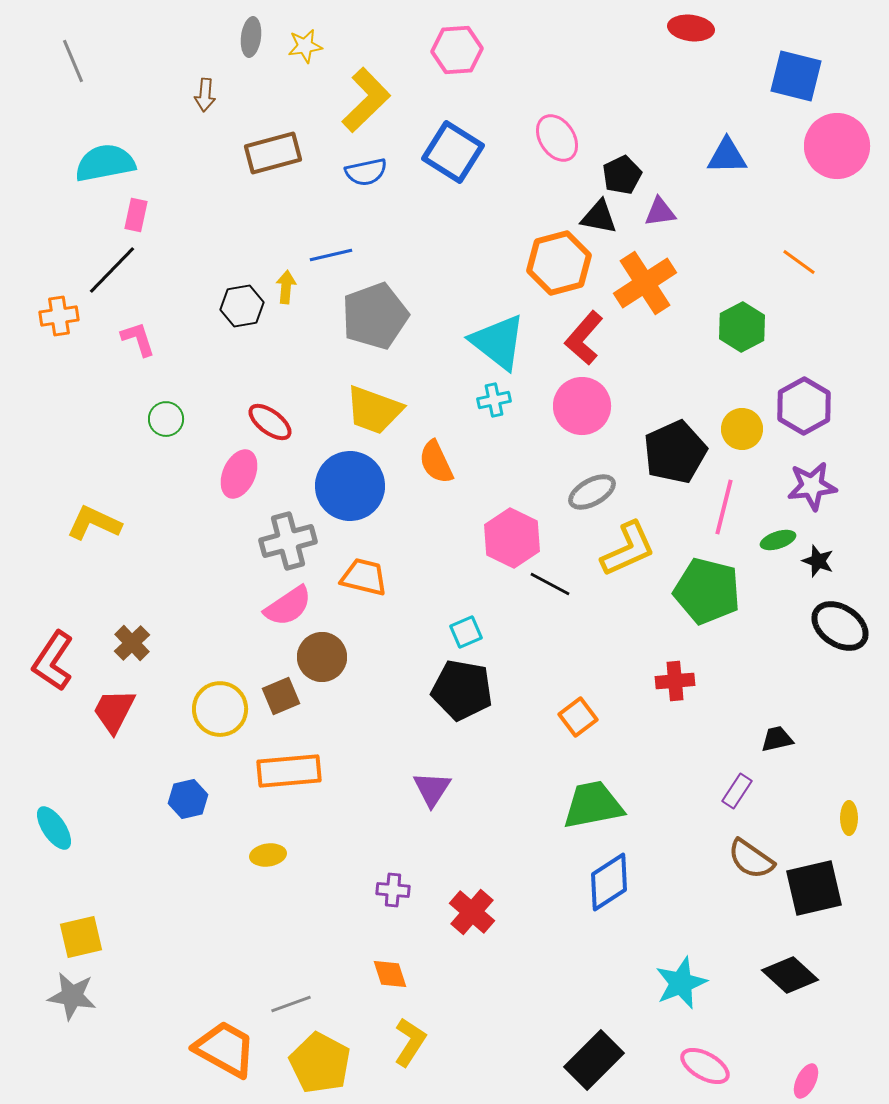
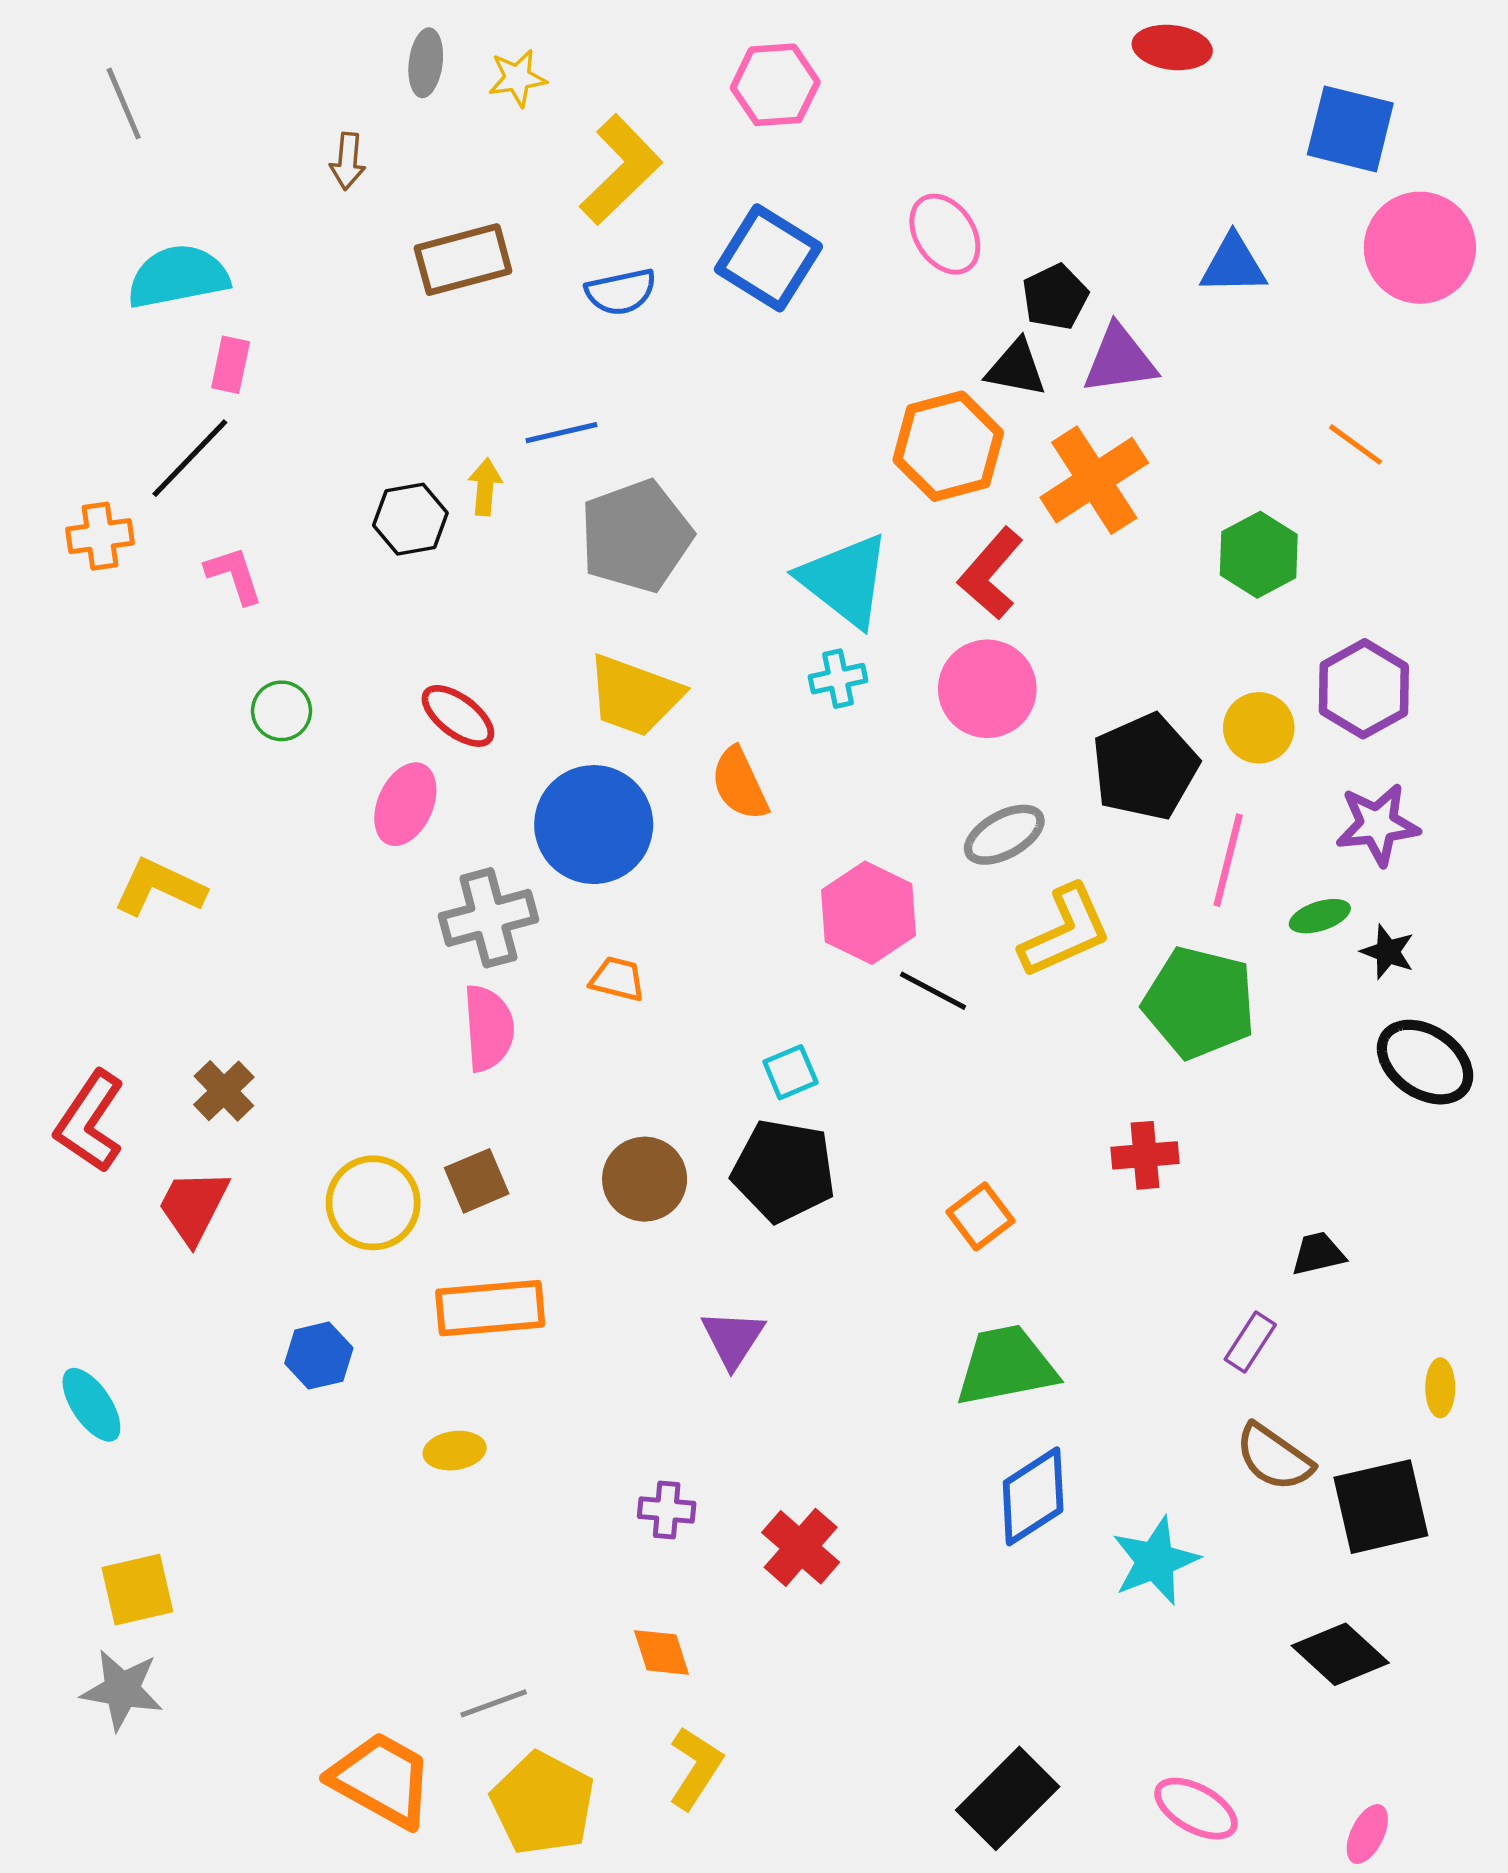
purple triangle: (660, 212) -> (1120, 360), size x1.4
orange trapezoid: (364, 577) -> (617, 979), size x0.7
pink semicircle: (288, 606) -> (488, 1028), turned -60
brown circle: (322, 657) -> (645, 1179), moved
cyan star: (681, 983) -> (1155, 1561), moved

